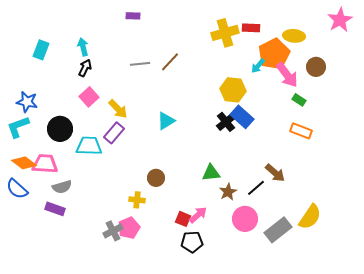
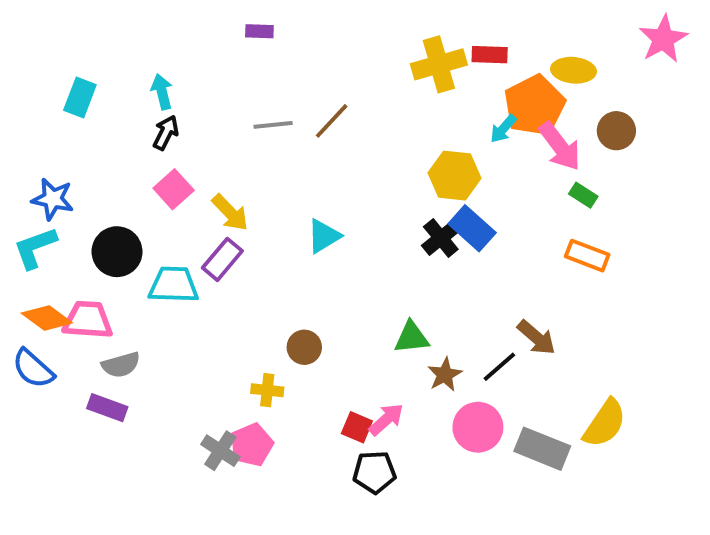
gray rectangle: (278, 230) -> (542, 449), turned 60
gray cross: (113, 231) -> (220, 451), turned -30

